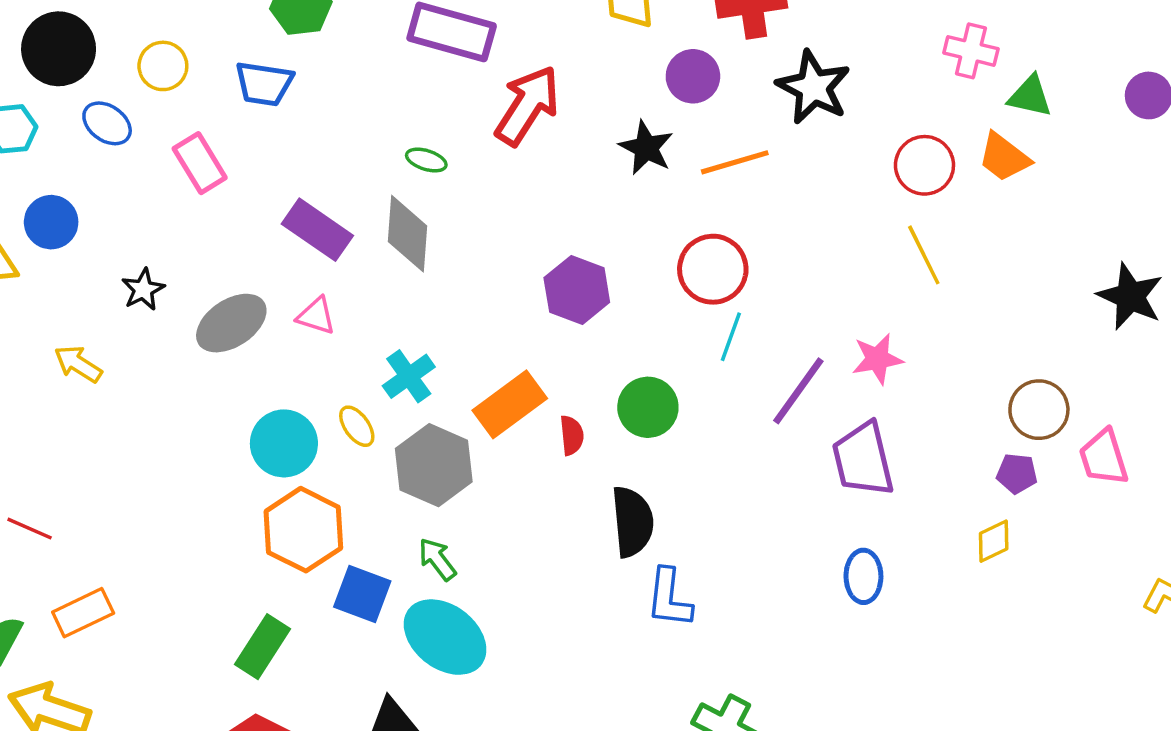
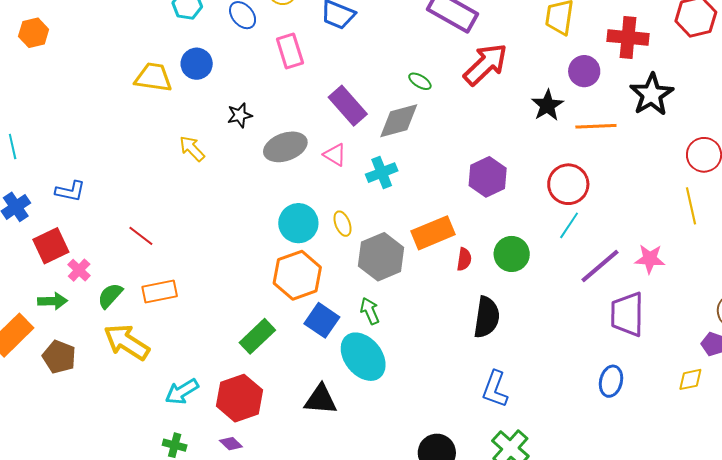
gray diamond: (408, 234) -> (399, 121), turned 57
cyan cross: (409, 376) -> (382, 173), moved
blue L-shape: (669, 598) -> (495, 389), moved

